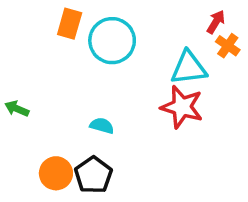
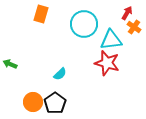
cyan circle: (112, 41) -> (84, 24), moved
cyan semicircle: (102, 126) -> (60, 74), turned 120

